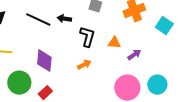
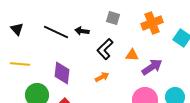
black L-shape: (87, 37) -> (105, 49), turned -150
purple arrow: (134, 55) -> (152, 67), size x1.5

